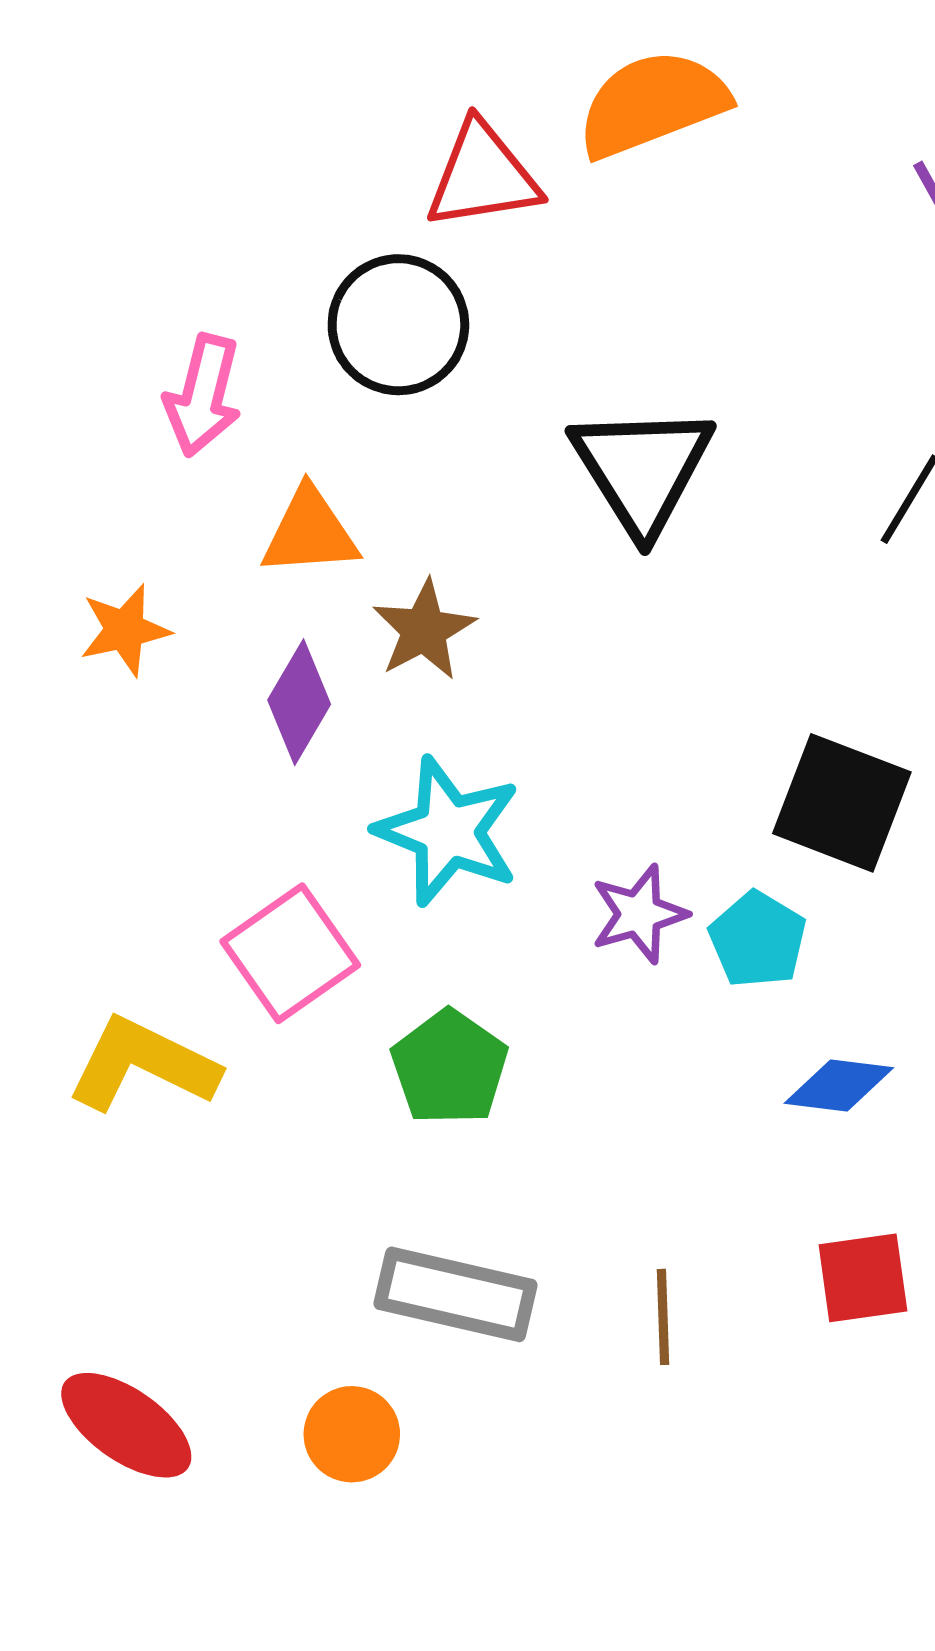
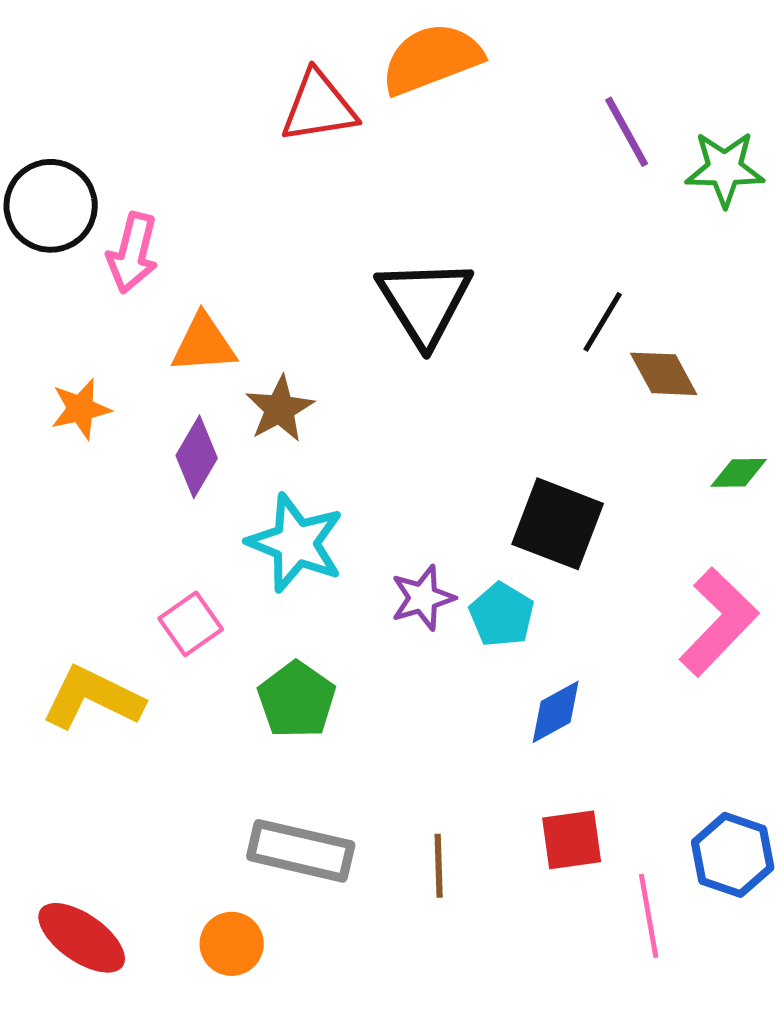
black circle: (398, 325) -> (51, 206), moved
pink square: (290, 953) -> (191, 624), size x0.7
blue diamond: (839, 1085) -> (556, 712), turned -36

